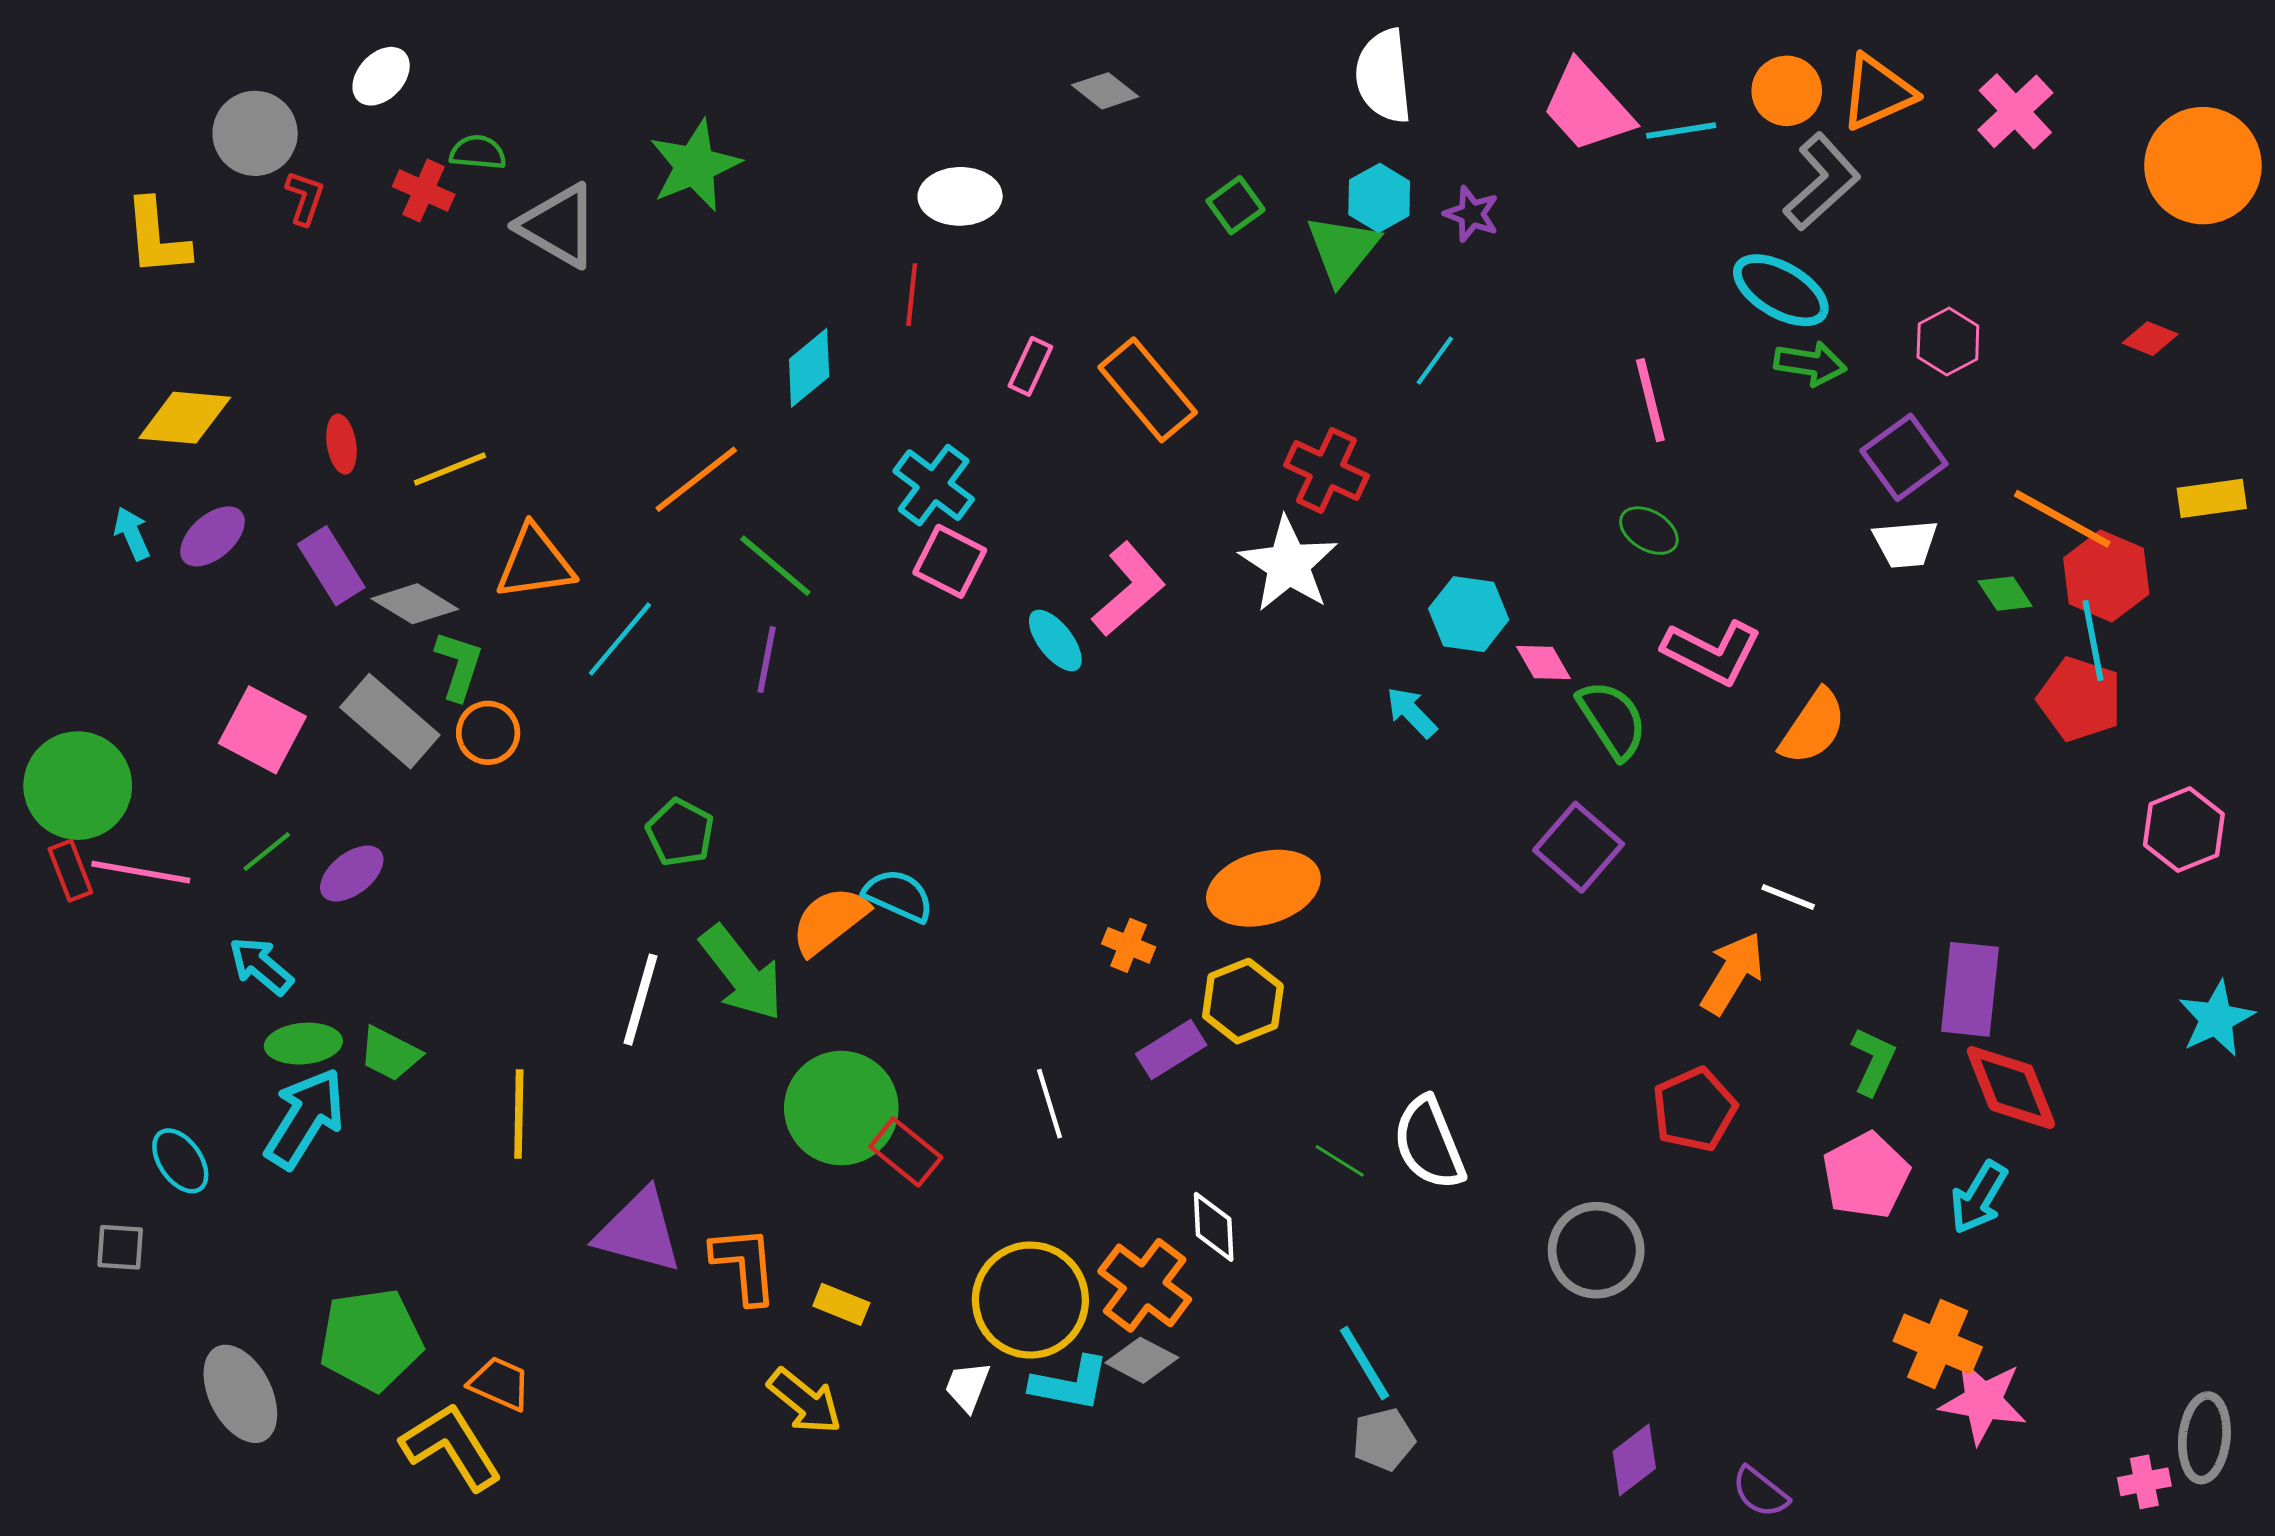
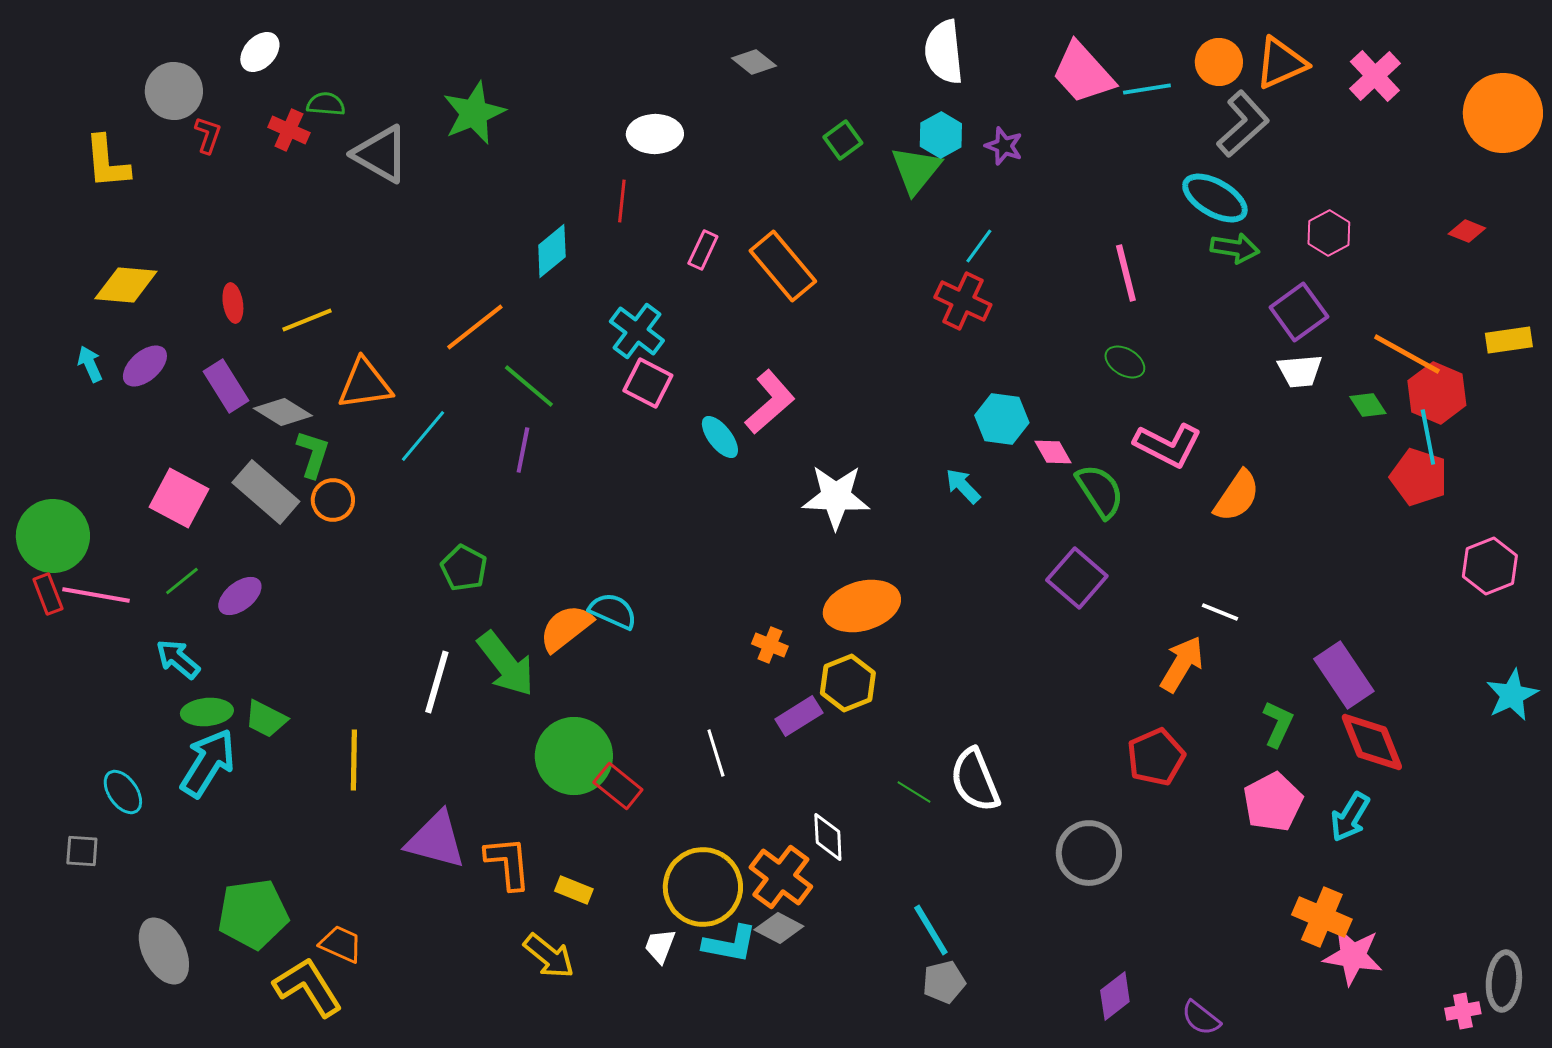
red cross: (1326, 470) -> (963, 301), moved
white star: (1288, 564) -> (836, 497), moved, turned -30
purple rectangle: (1970, 989) -> (1344, 675), turned -40

